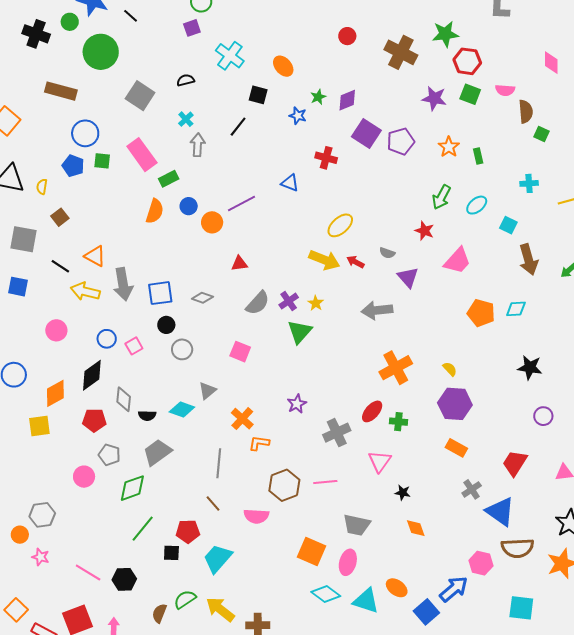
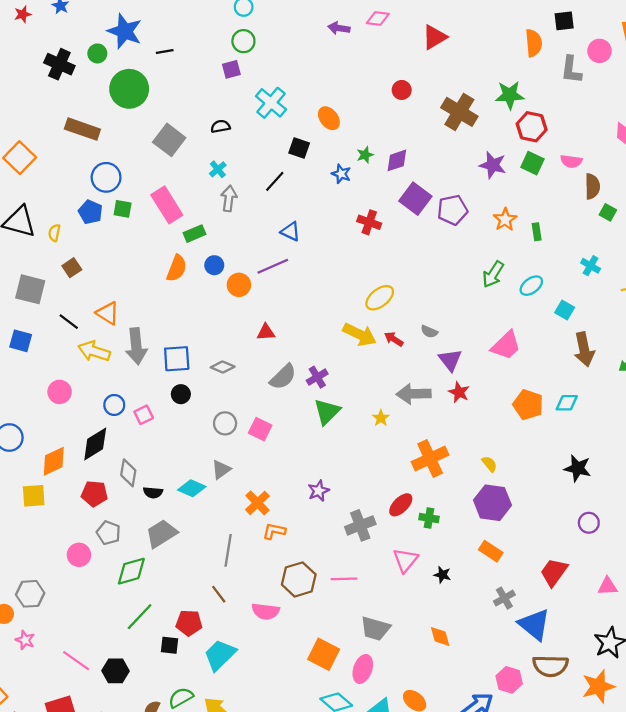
black line: (131, 16) -> (165, 51), turned -56
blue triangle: (290, 183) -> (291, 232), moved
cyan cross: (529, 183) -> (591, 266), turned 30
red star: (424, 231) -> (459, 392), moved
yellow star: (316, 303) -> (381, 418), moved
gray circle: (182, 349) -> (225, 423), moved
black star: (403, 493) -> (442, 575), moved

